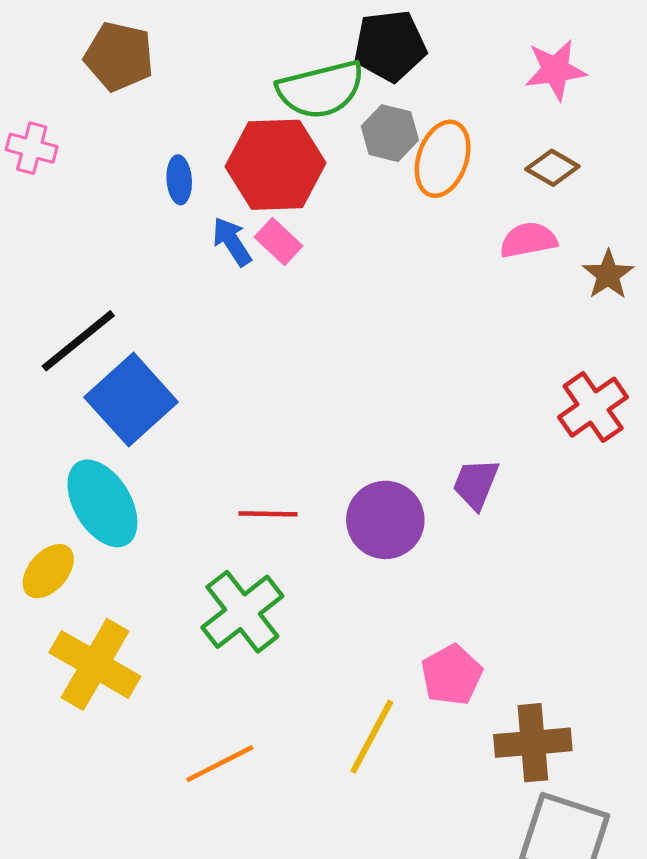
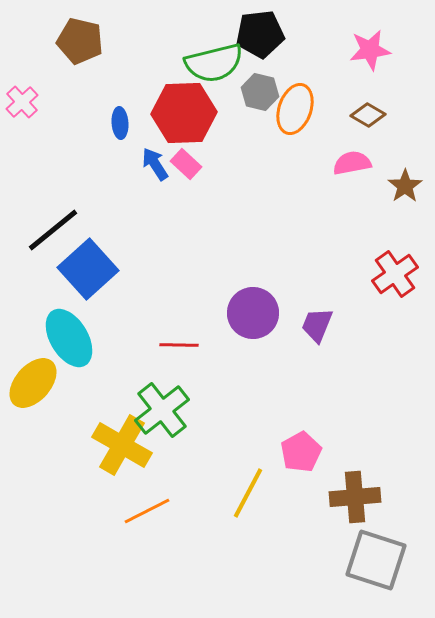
pink cross: (32, 148) -> (22, 102), turned 32
purple circle: (385, 520) -> (253, 313), moved
yellow ellipse: (48, 571) -> (33, 383), size x1.4
yellow cross: (95, 664) -> (122, 445), moved

